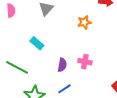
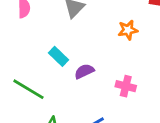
purple semicircle: (62, 65) -> (84, 71), moved, turned -128

